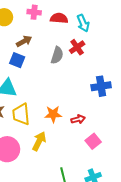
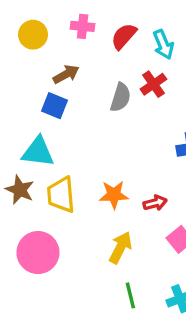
red semicircle: (59, 18) -> (124, 36), turned -54
yellow arrow: (39, 141) -> (120, 248), moved

